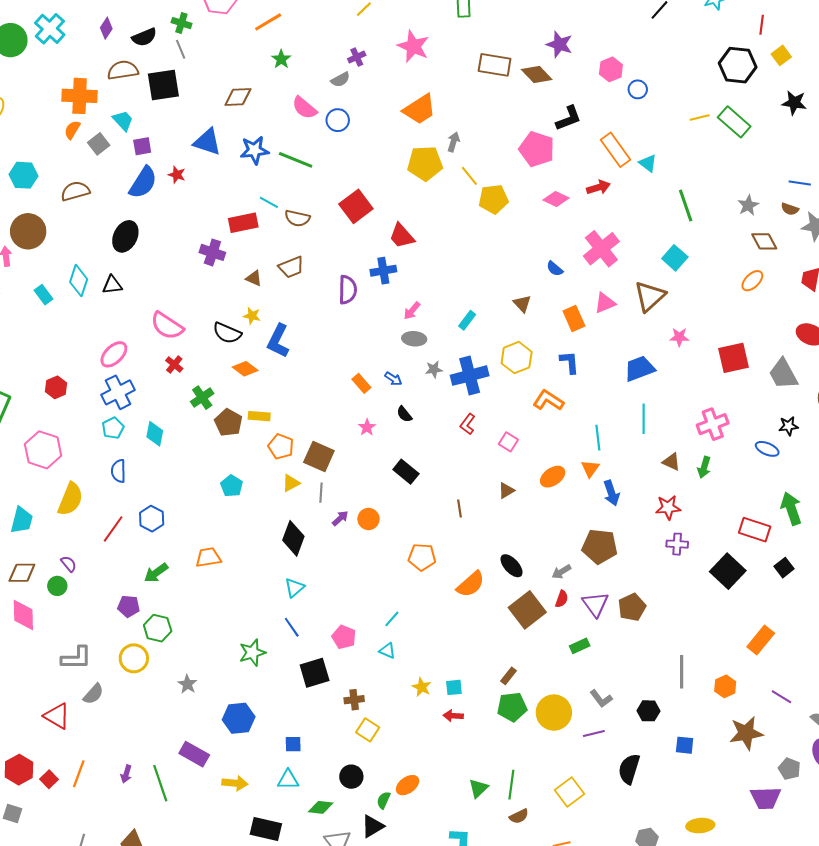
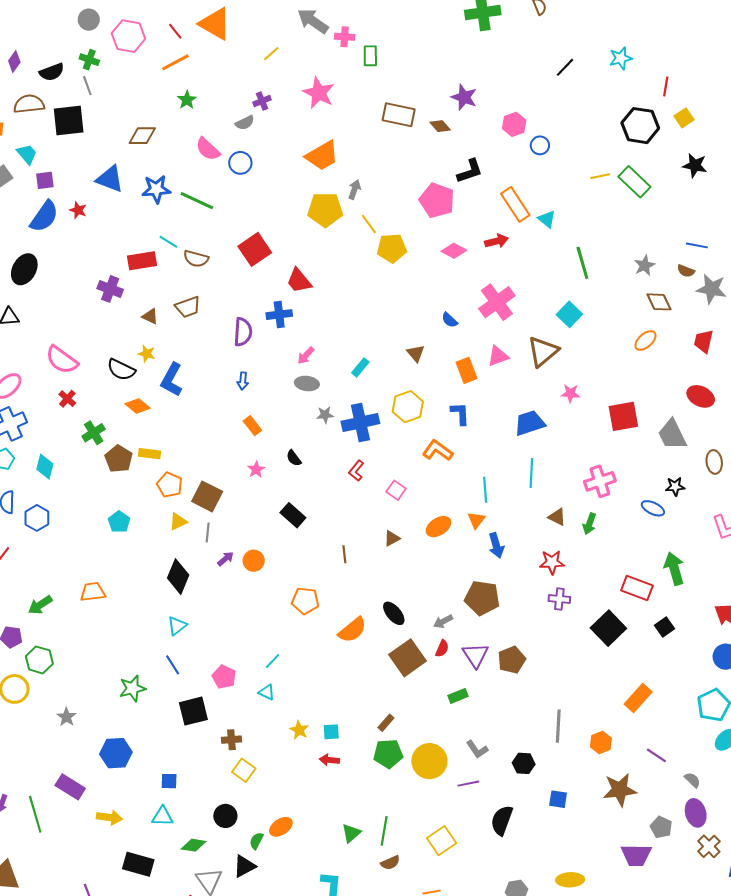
brown diamond: (537, 75) -> (440, 126), size x0.7
blue arrow: (393, 379) -> (243, 381), moved, turned 60
blue hexagon: (152, 519) -> (37, 518), moved

